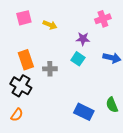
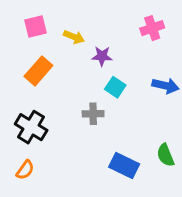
purple star: (83, 39) -> (102, 56), moved
orange rectangle: (26, 60) -> (38, 71), moved, turned 60
gray cross: (50, 69) -> (93, 114), moved

